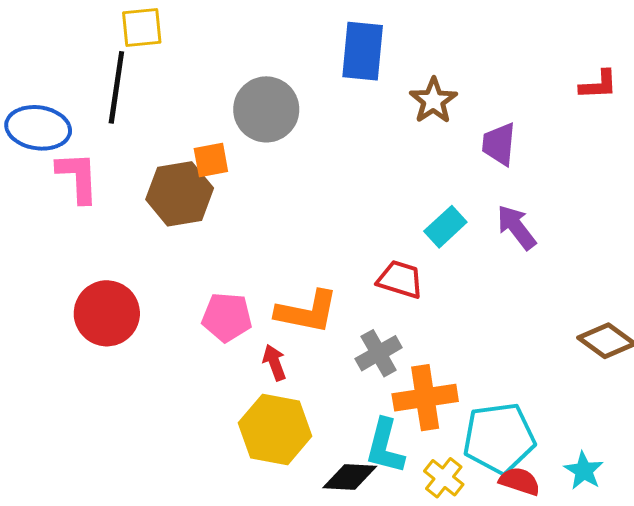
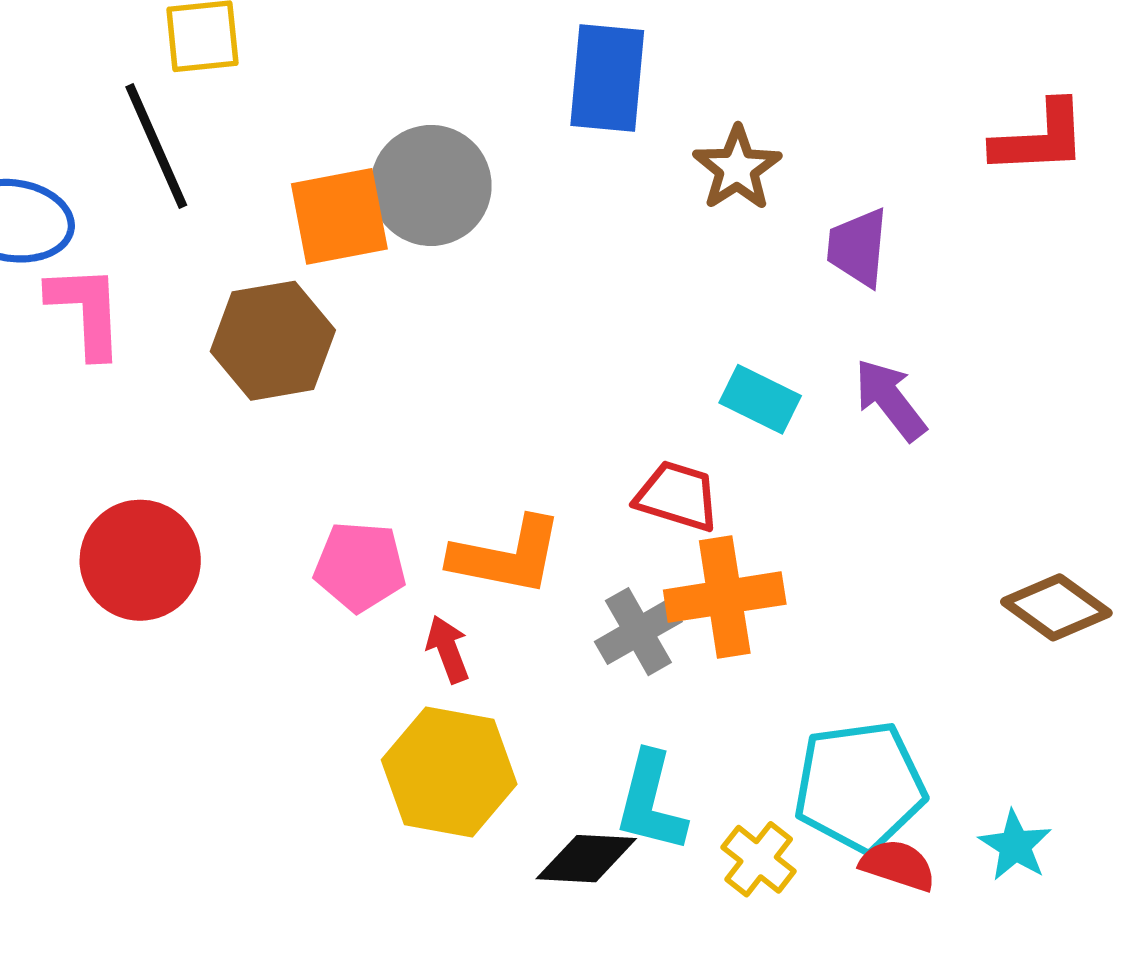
red L-shape: (598, 85) -> (1040, 138), size x1.4
black line: (116, 87) -> (156, 146), turned -32
orange square: (211, 160) -> (339, 216), moved, size x1.5
cyan rectangle: (445, 227) -> (760, 399), turned 69
orange cross: (425, 398) -> (725, 597), moved

